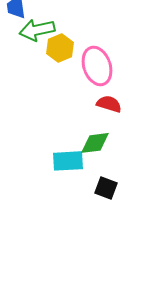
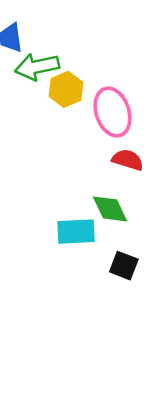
green diamond: (95, 143) -> (110, 209), turned 72

